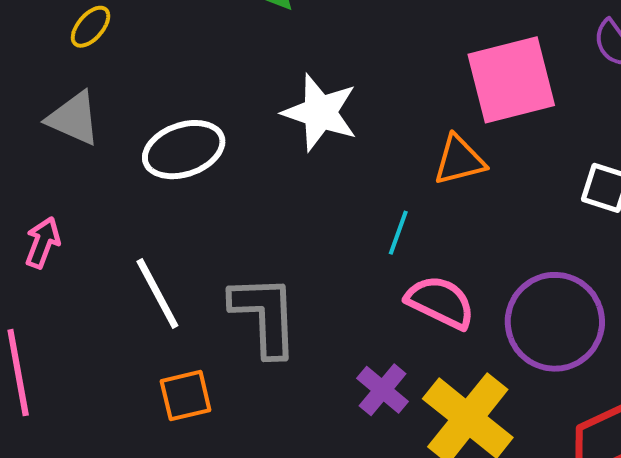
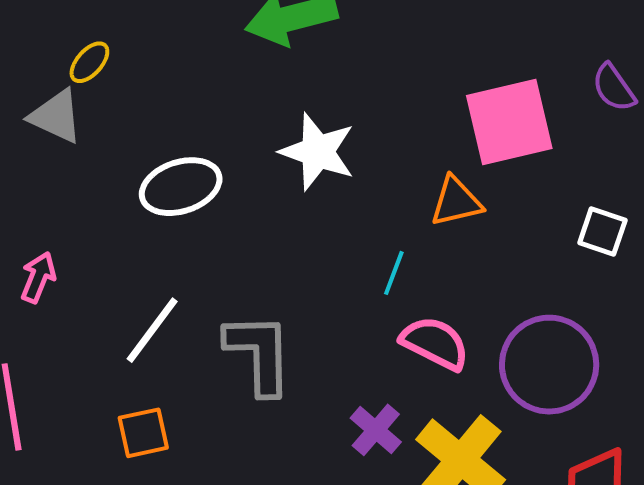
gray triangle: (74, 118) -> (56, 116), moved
white line: (157, 293) -> (152, 330), turned 64
orange square: (186, 396) -> (143, 433), moved

